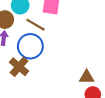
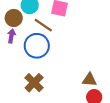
brown cross: (19, 67) -> (34, 83), moved

